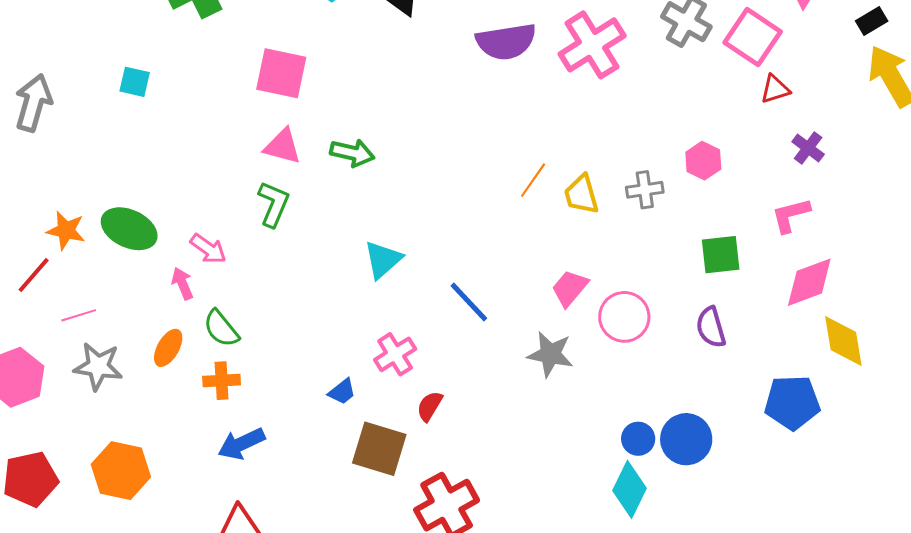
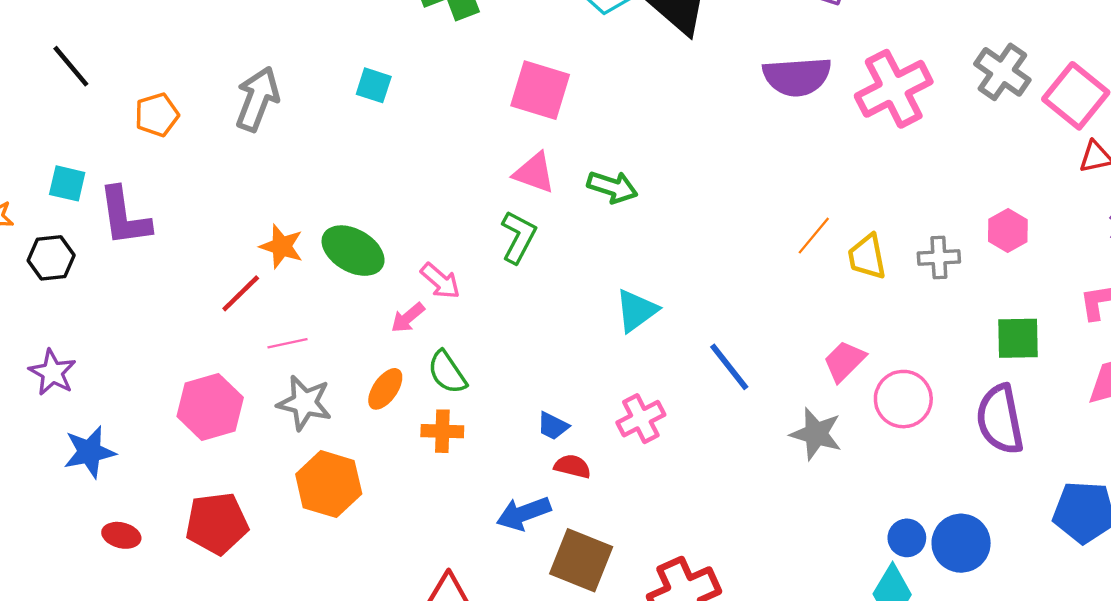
pink arrow: (182, 283) -> (408, 318), turned -112
purple semicircle: (711, 327) -> (1000, 419), size x1.5
blue trapezoid: (342, 392) -> (553, 426), moved, turned 60
red semicircle: (430, 406) -> (572, 466), moved, turned 68
blue arrow: (241, 444) -> (524, 513), moved
brown square: (379, 449) -> (581, 560), moved
orange hexagon: (121, 471) -> (329, 484), moved

